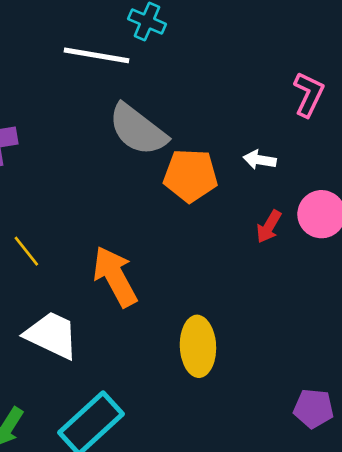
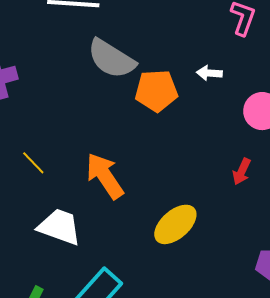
red arrow: (269, 227) -> (242, 172), moved
yellow ellipse: (198, 346) -> (175, 224), turned 57

